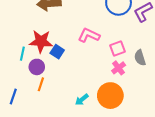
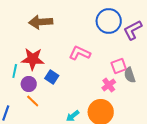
pink square: (117, 49) -> (119, 66), moved
blue square: (57, 52) -> (52, 77), moved
orange line: (41, 84) -> (33, 101), turned -64

